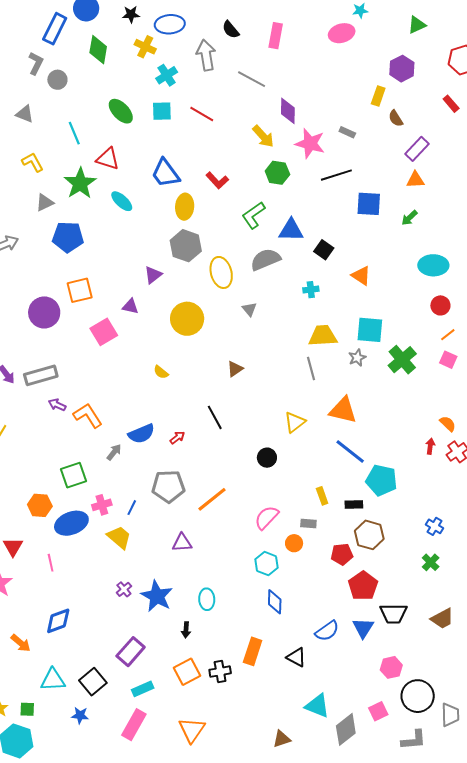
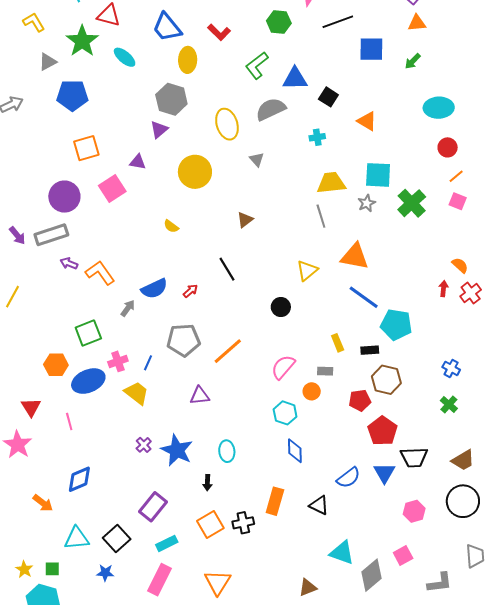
gray hexagon: (186, 246) -> (171, 99), moved
purple circle: (44, 312) -> (64, 197), moved
black circle: (418, 696) -> (463, 501), moved

